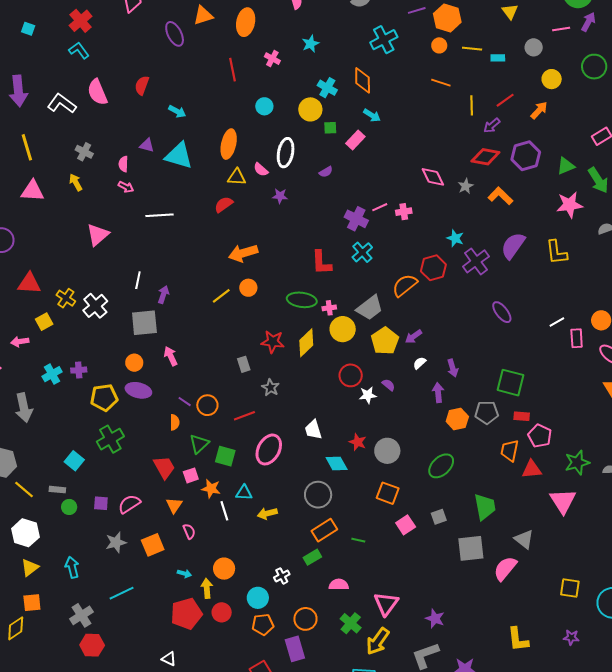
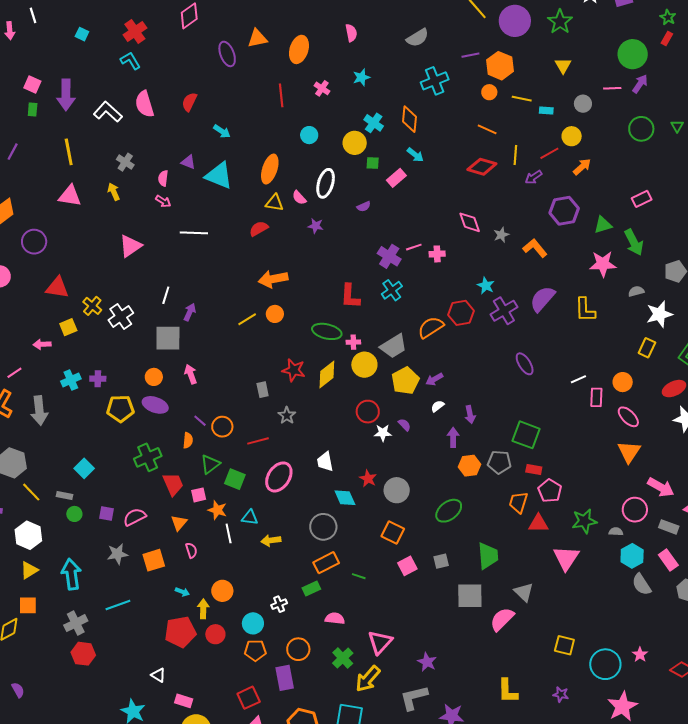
yellow circle: (552, 79) -> (572, 136), moved
red diamond: (485, 157) -> (482, 167), moved
green cross: (110, 439) -> (148, 457), moved
cyan arrow: (72, 567) -> (71, 574), size x1.4

